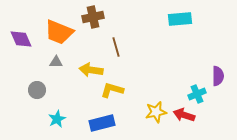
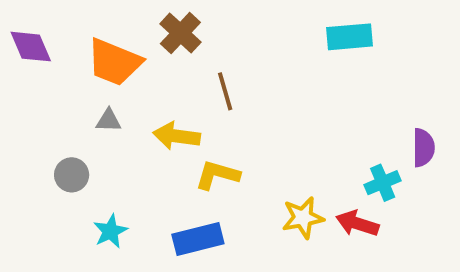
brown cross: (93, 17) -> (180, 33), turned -35
purple diamond: (21, 39) -> (31, 47), moved

